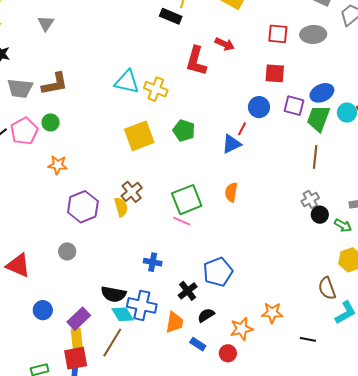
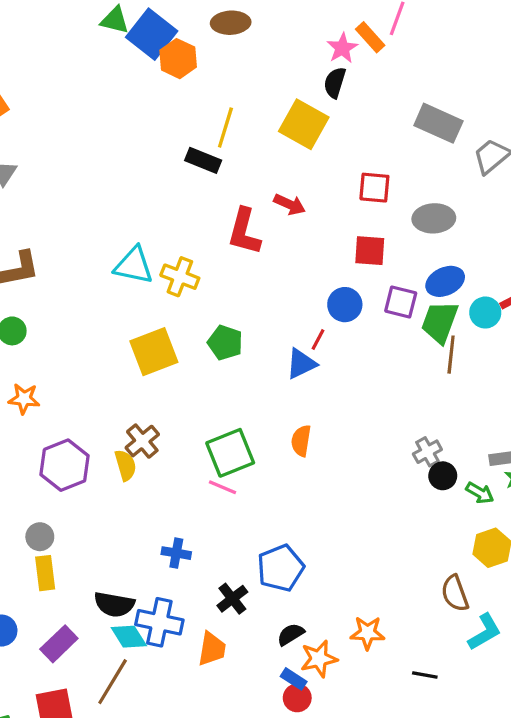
gray ellipse: (313, 34) -> (434, 218), moved
brown line: (315, 157) -> (451, 355), moved
black semicircle: (206, 315) -> (291, 634), moved
yellow rectangle: (77, 339) -> (45, 573), moved
blue rectangle: (198, 344) -> (294, 679), moved

